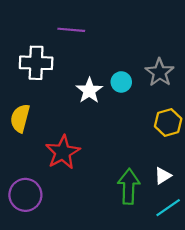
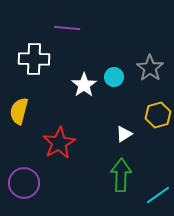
white triangle: (163, 176) -> (124, 134), moved

